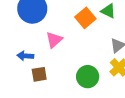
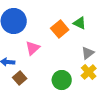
brown square: (39, 74) -> (20, 78), turned -32

